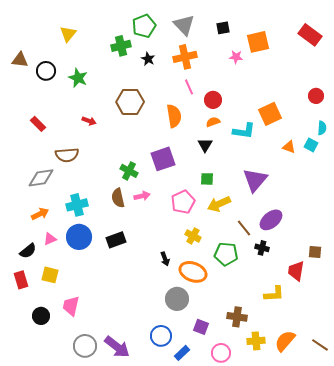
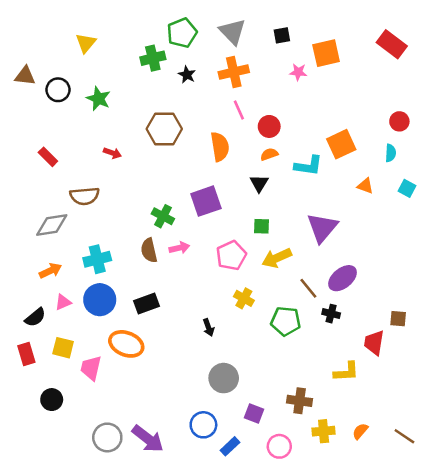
cyan semicircle: (322, 128) -> (391, 153), moved
cyan square: (311, 145) -> (407, 188), moved
orange ellipse: (193, 272) -> (126, 344), moved
pink trapezoid: (71, 306) -> (91, 368), moved
orange semicircle: (285, 341) -> (360, 431), size x0.6

